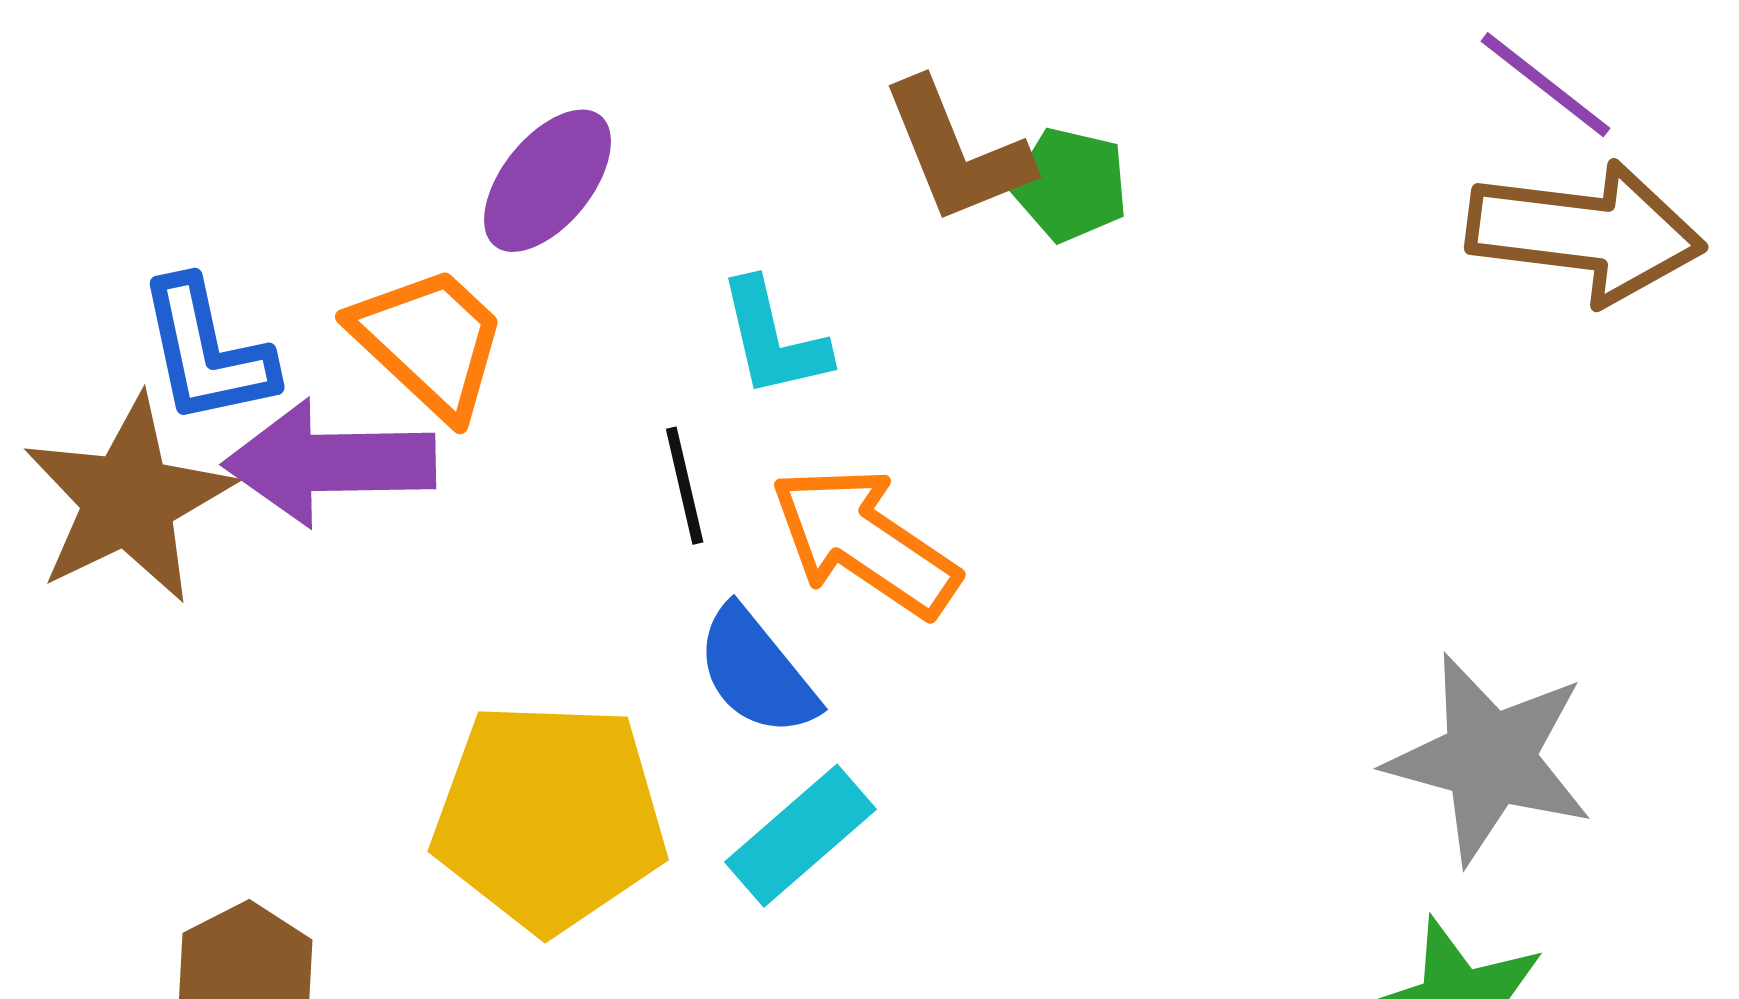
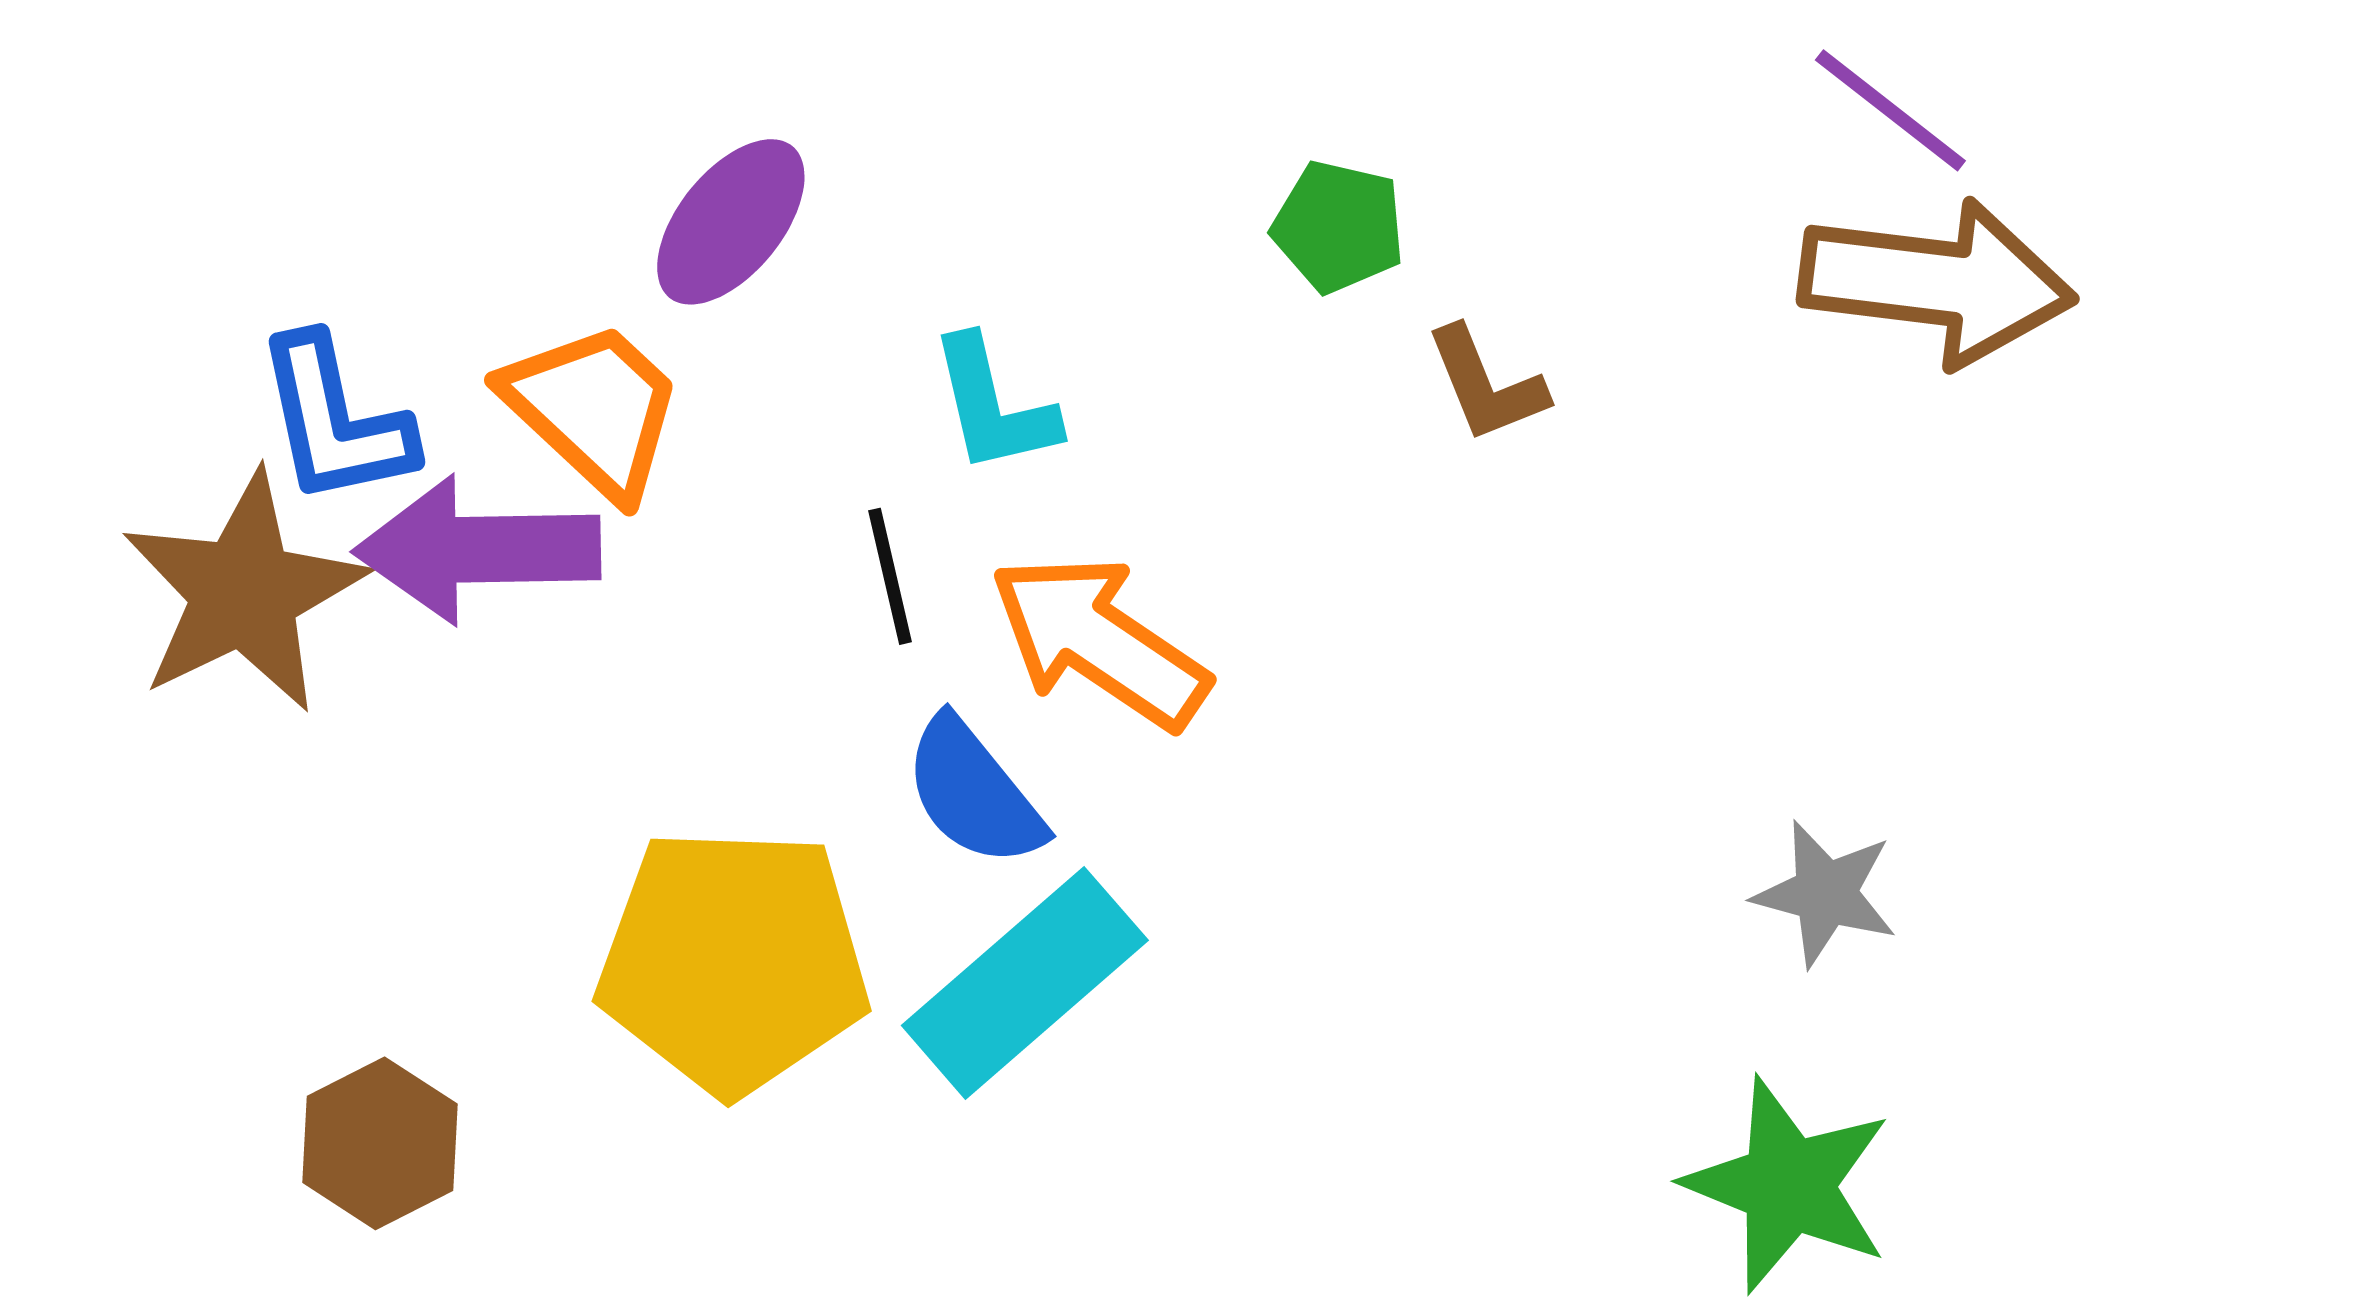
brown L-shape: (957, 152) -> (1486, 385), moved, size x0.7
gray star: (1490, 759) -> (1825, 894), size x0.6
cyan rectangle: (801, 836) -> (1025, 983), size x1.4

